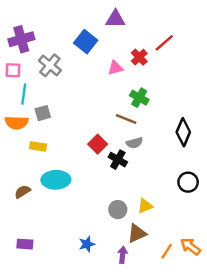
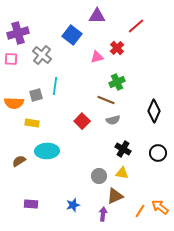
red line: (164, 43) -> (136, 26), moved
cyan line: (24, 94) -> (55, 86), moved
green cross: (139, 98) -> (117, 82), turned 35
black cross: (118, 160) -> (123, 149), moved
yellow triangle: (145, 206) -> (122, 173), turned 32
purple rectangle: (25, 244) -> (31, 204), moved

